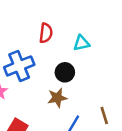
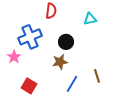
cyan triangle: (81, 43) -> (90, 19), moved

